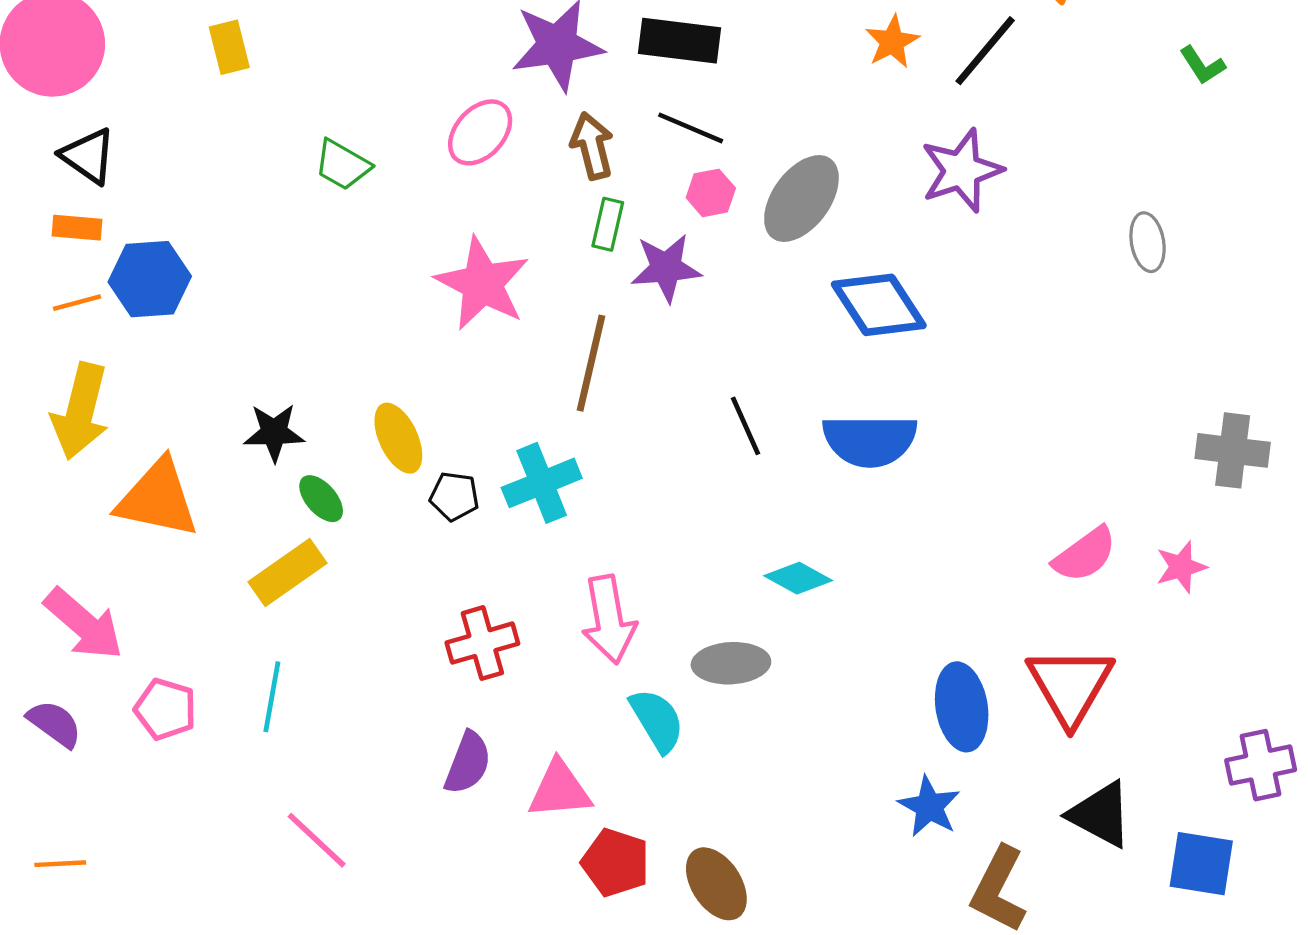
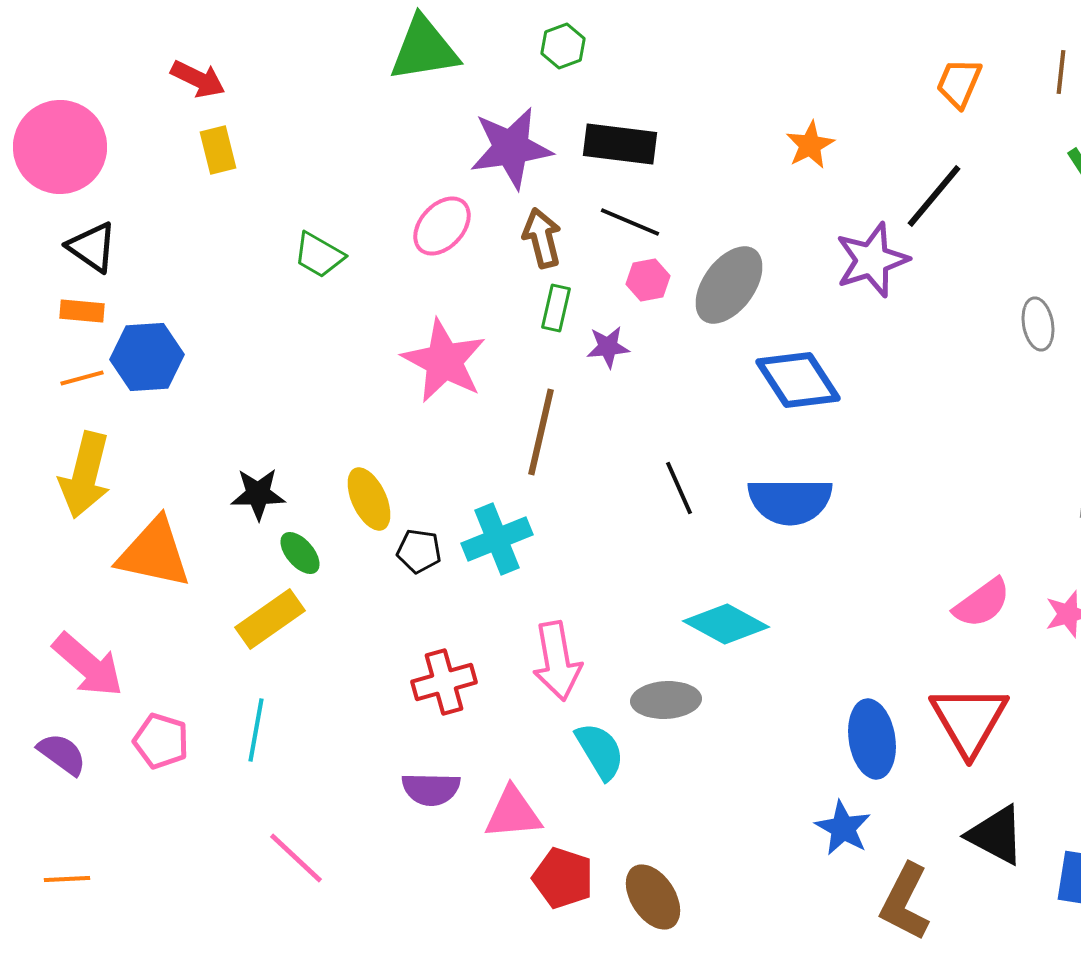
black line: (985, 51) -> (934, 196), moved
purple star: (666, 268) -> (608, 347), size x0.7
cyan diamond: (798, 578) -> (726, 624), size x1.4
purple semicircle: (468, 763) -> (431, 789), turned 70

